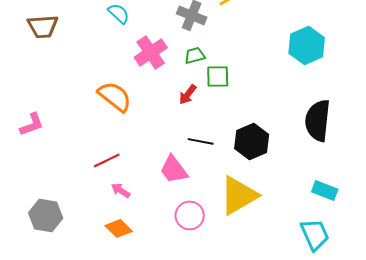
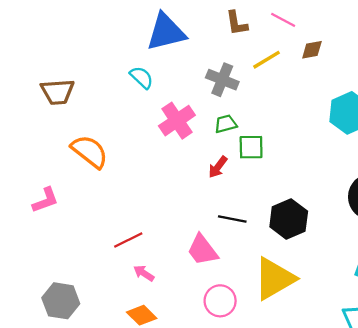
orange semicircle: (115, 96) -> (90, 152), moved

